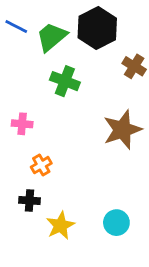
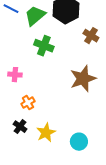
black cross: (29, 200) -> (20, 127), turned 32
yellow star: (60, 226) -> (46, 133), moved

